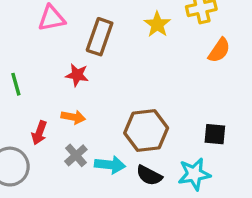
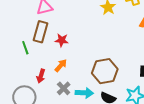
brown rectangle: (100, 37) -> (40, 32), moved
orange arrow: (73, 117) -> (61, 66), turned -56

